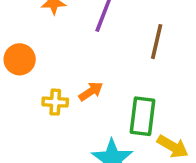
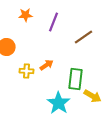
brown line: (157, 42) -> (84, 37), turned 42

